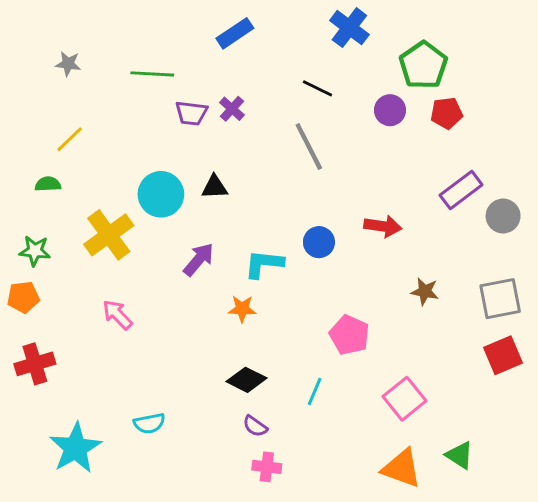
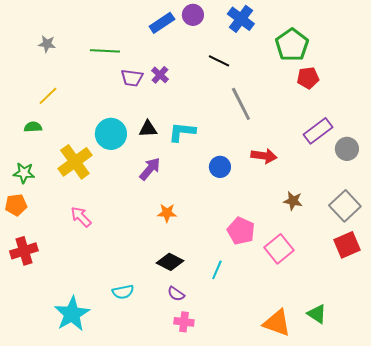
purple circle: (390, 110) -> (193, 15), moved
gray line: (309, 146) -> (241, 104), moved
purple arrow: (199, 260) -> (150, 169), moved
cyan L-shape: (264, 264) -> (182, 132), moved
gray square: (500, 299) -> (345, 206), turned -32
pink square: (404, 399) -> (279, 249), moved
cyan semicircle: (149, 423) -> (123, 292), moved
cyan star: (75, 448) -> (72, 314), moved

